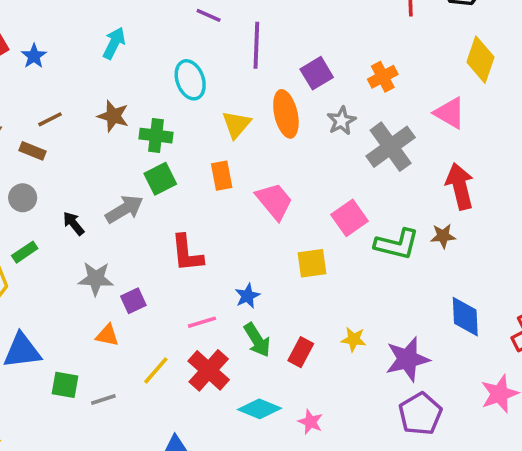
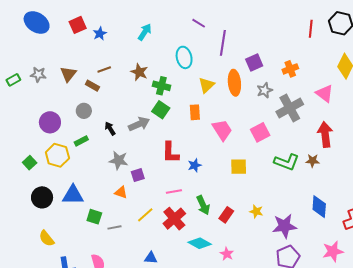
green square: (160, 179) -> (161, 110), turned -36
pink square: (350, 218) -> (260, 132), moved
blue star: (247, 296) -> (195, 165), moved

